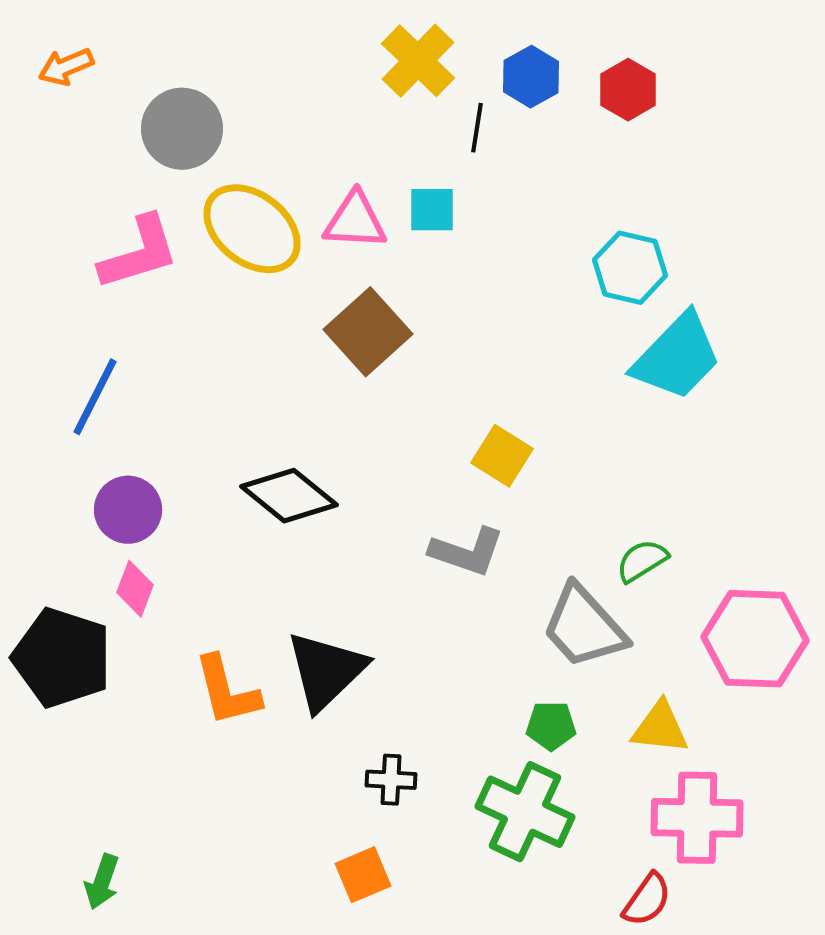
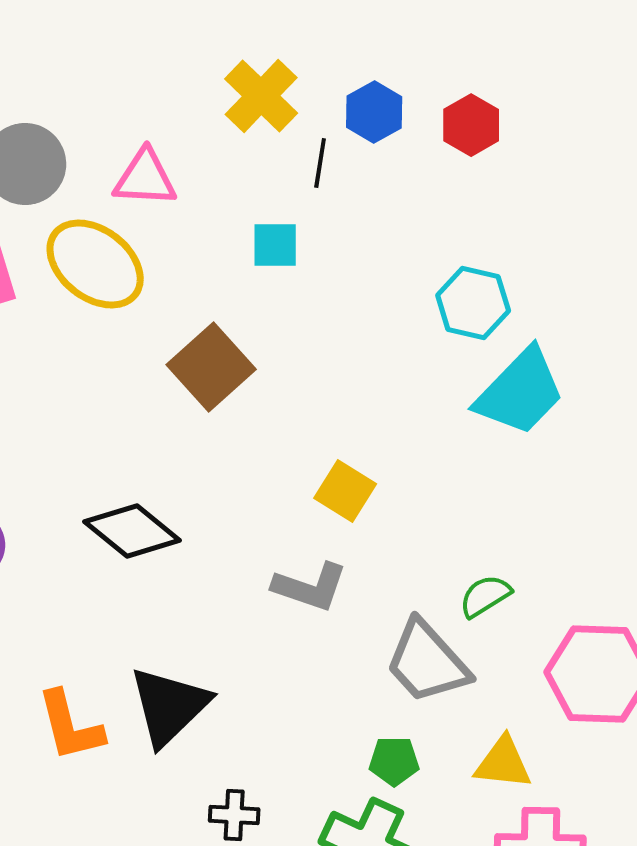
pink triangle: (355, 221) -> (145, 178), moved

